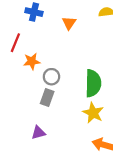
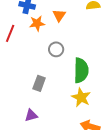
orange star: (32, 61) -> (37, 23), moved
gray circle: (51, 77) -> (56, 49), moved

